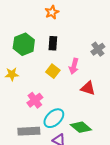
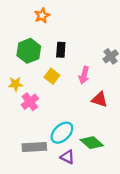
orange star: (52, 12) -> (42, 15), moved
yellow square: (53, 71) -> (52, 76), moved
pink cross: (35, 100) -> (30, 102), moved

